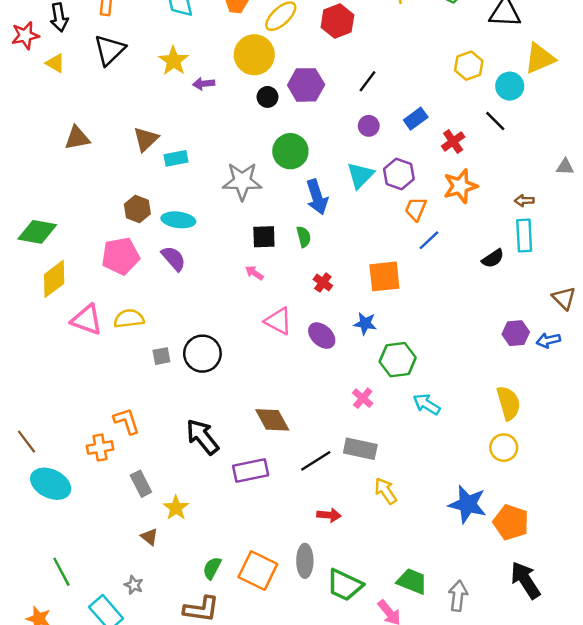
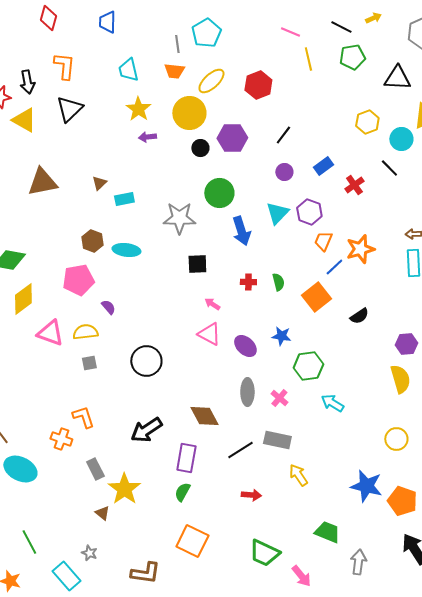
yellow star: (174, 61) -> (138, 109), moved
yellow triangle: (55, 63) -> (24, 120), size x1.5
brown triangle: (77, 138) -> (42, 182), size x1.4
brown triangle: (146, 139) -> (99, 183), size x0.7
orange star: (460, 186) -> (360, 249), moved
green semicircle: (304, 237) -> (278, 282), moved
purple semicircle: (174, 258) -> (108, 307), moved, size x0.7
black semicircle: (493, 258) -> (359, 316), moved
pink arrow: (254, 273) -> (212, 304), moved
orange square: (384, 276) -> (316, 297), moved, turned -32
red cross: (323, 283) -> (248, 282), moved, turned -35
gray square: (161, 356) -> (89, 363), moved
yellow semicircle: (509, 403) -> (400, 379), moved
black arrow: (202, 437) -> (146, 430), turned -84
orange cross: (100, 448) -> (61, 439), turned 30
purple rectangle: (251, 470) -> (186, 458), turned -68
yellow star: (176, 508) -> (124, 489), size x1.5
gray ellipse: (305, 561) -> (247, 392), moved
green semicircle: (212, 568) -> (182, 492), moved
green trapezoid: (412, 581) -> (327, 532), moved

